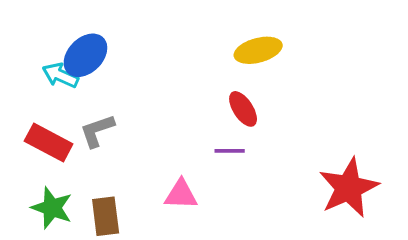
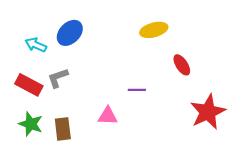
blue ellipse: (85, 55) -> (70, 33), moved
red ellipse: (243, 109) -> (182, 65), moved

